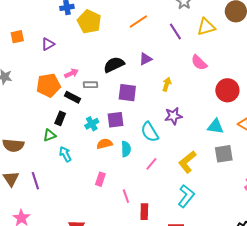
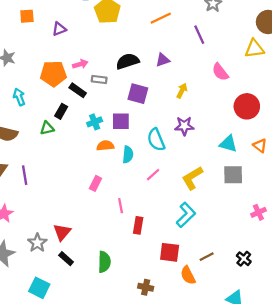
yellow triangle: (206, 27) -> (254, 49), moved
cyan arrow: (65, 154) -> (19, 97), moved

